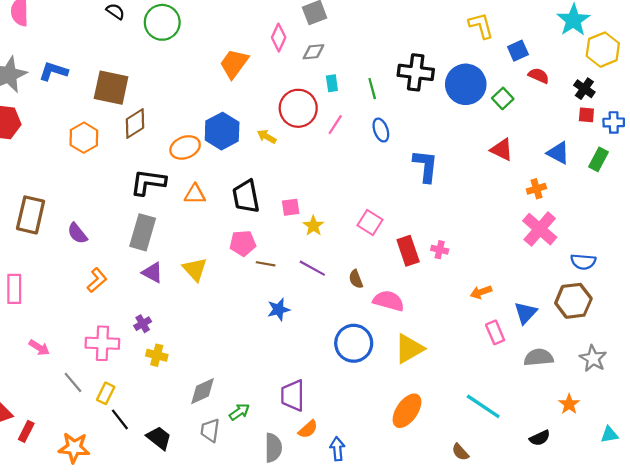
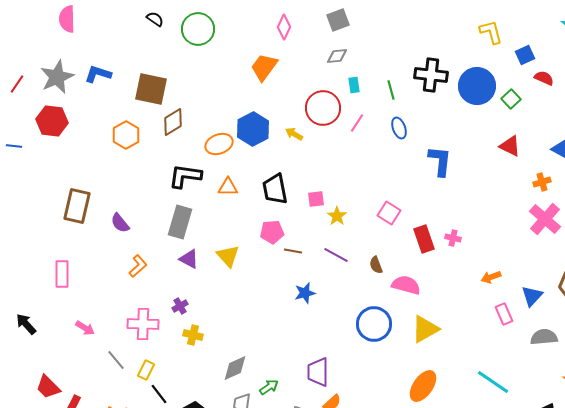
pink diamond: (279, 38) -> (284, 27), moved

